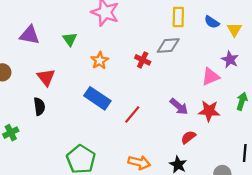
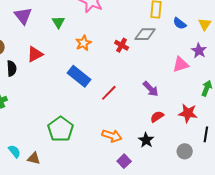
blue semicircle: (212, 22) -> (180, 23), moved
purple triangle: (30, 35) -> (23, 16), turned 36
red triangle: (46, 77) -> (35, 54), turned 36
black semicircle: (39, 106) -> (12, 68), moved
red star: (209, 111) -> (188, 113), moved

